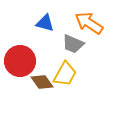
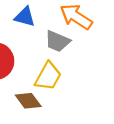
brown diamond: (42, 82) -> (28, 101), moved

